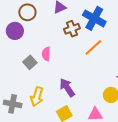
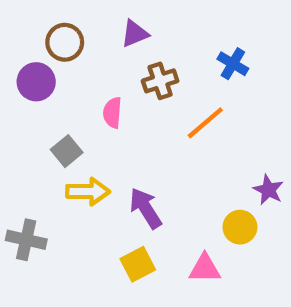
blue cross: (94, 18) -> (233, 64), moved, size x0.6
pink semicircle: (46, 54) -> (112, 113), moved
yellow arrow: (37, 97) -> (88, 191), moved, turned -108

